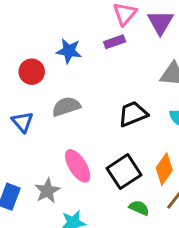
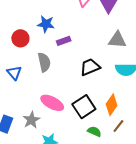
purple rectangle: (115, 42) -> (64, 41), moved
gray semicircle: (66, 107) -> (44, 62), turned 96
pink ellipse: (78, 166) -> (52, 103), turned -30

